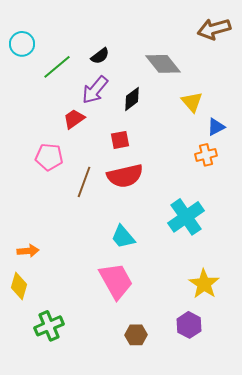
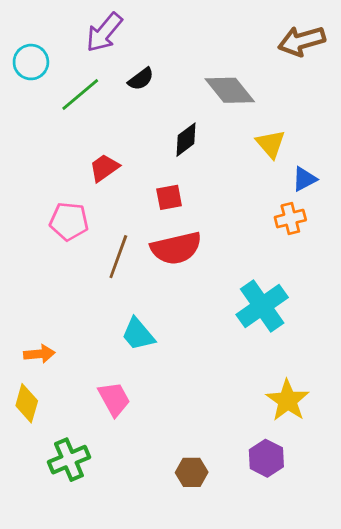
purple arrow: (95, 90) -> (104, 32), moved
cyan trapezoid: (123, 237) -> (138, 334), moved
pink trapezoid: (116, 281) -> (114, 399), moved, size x0.7

